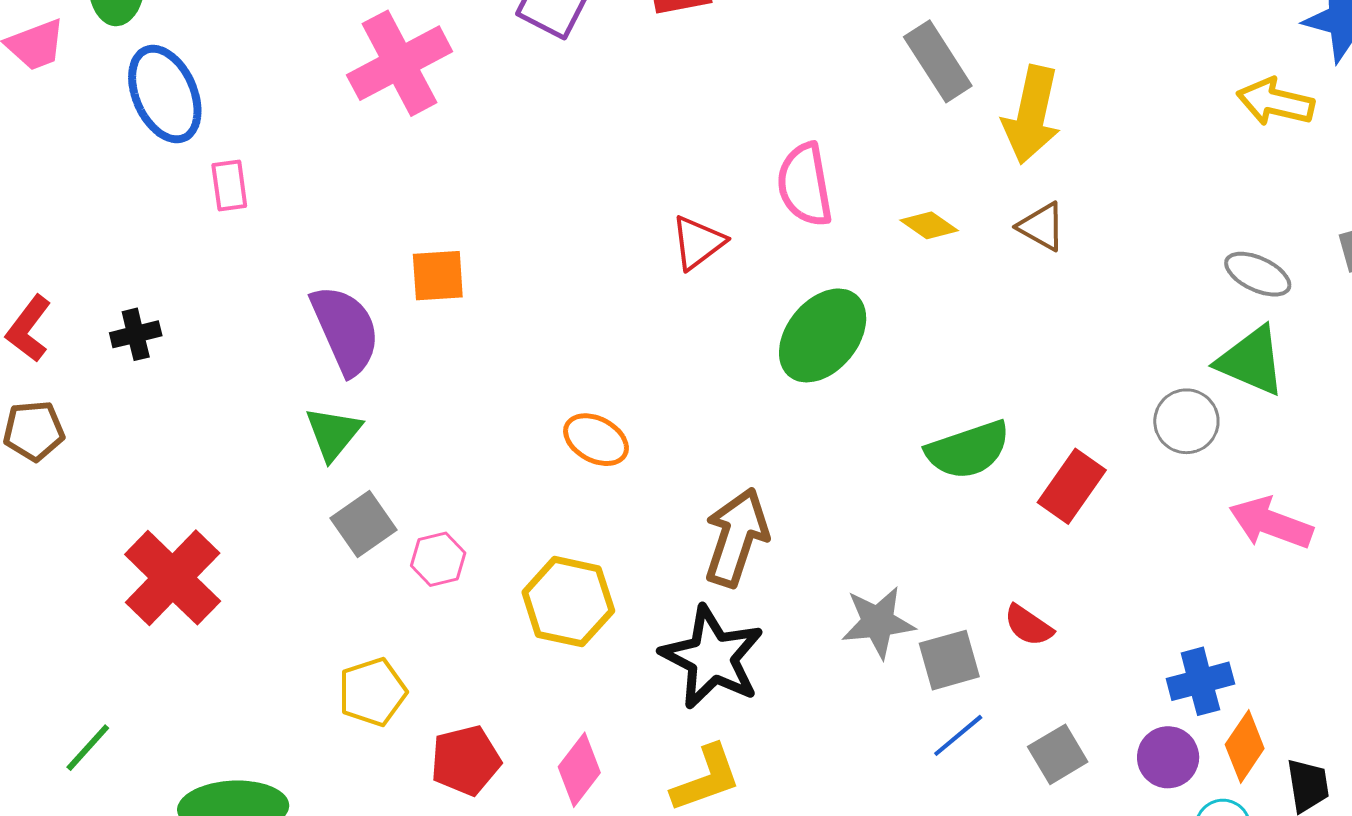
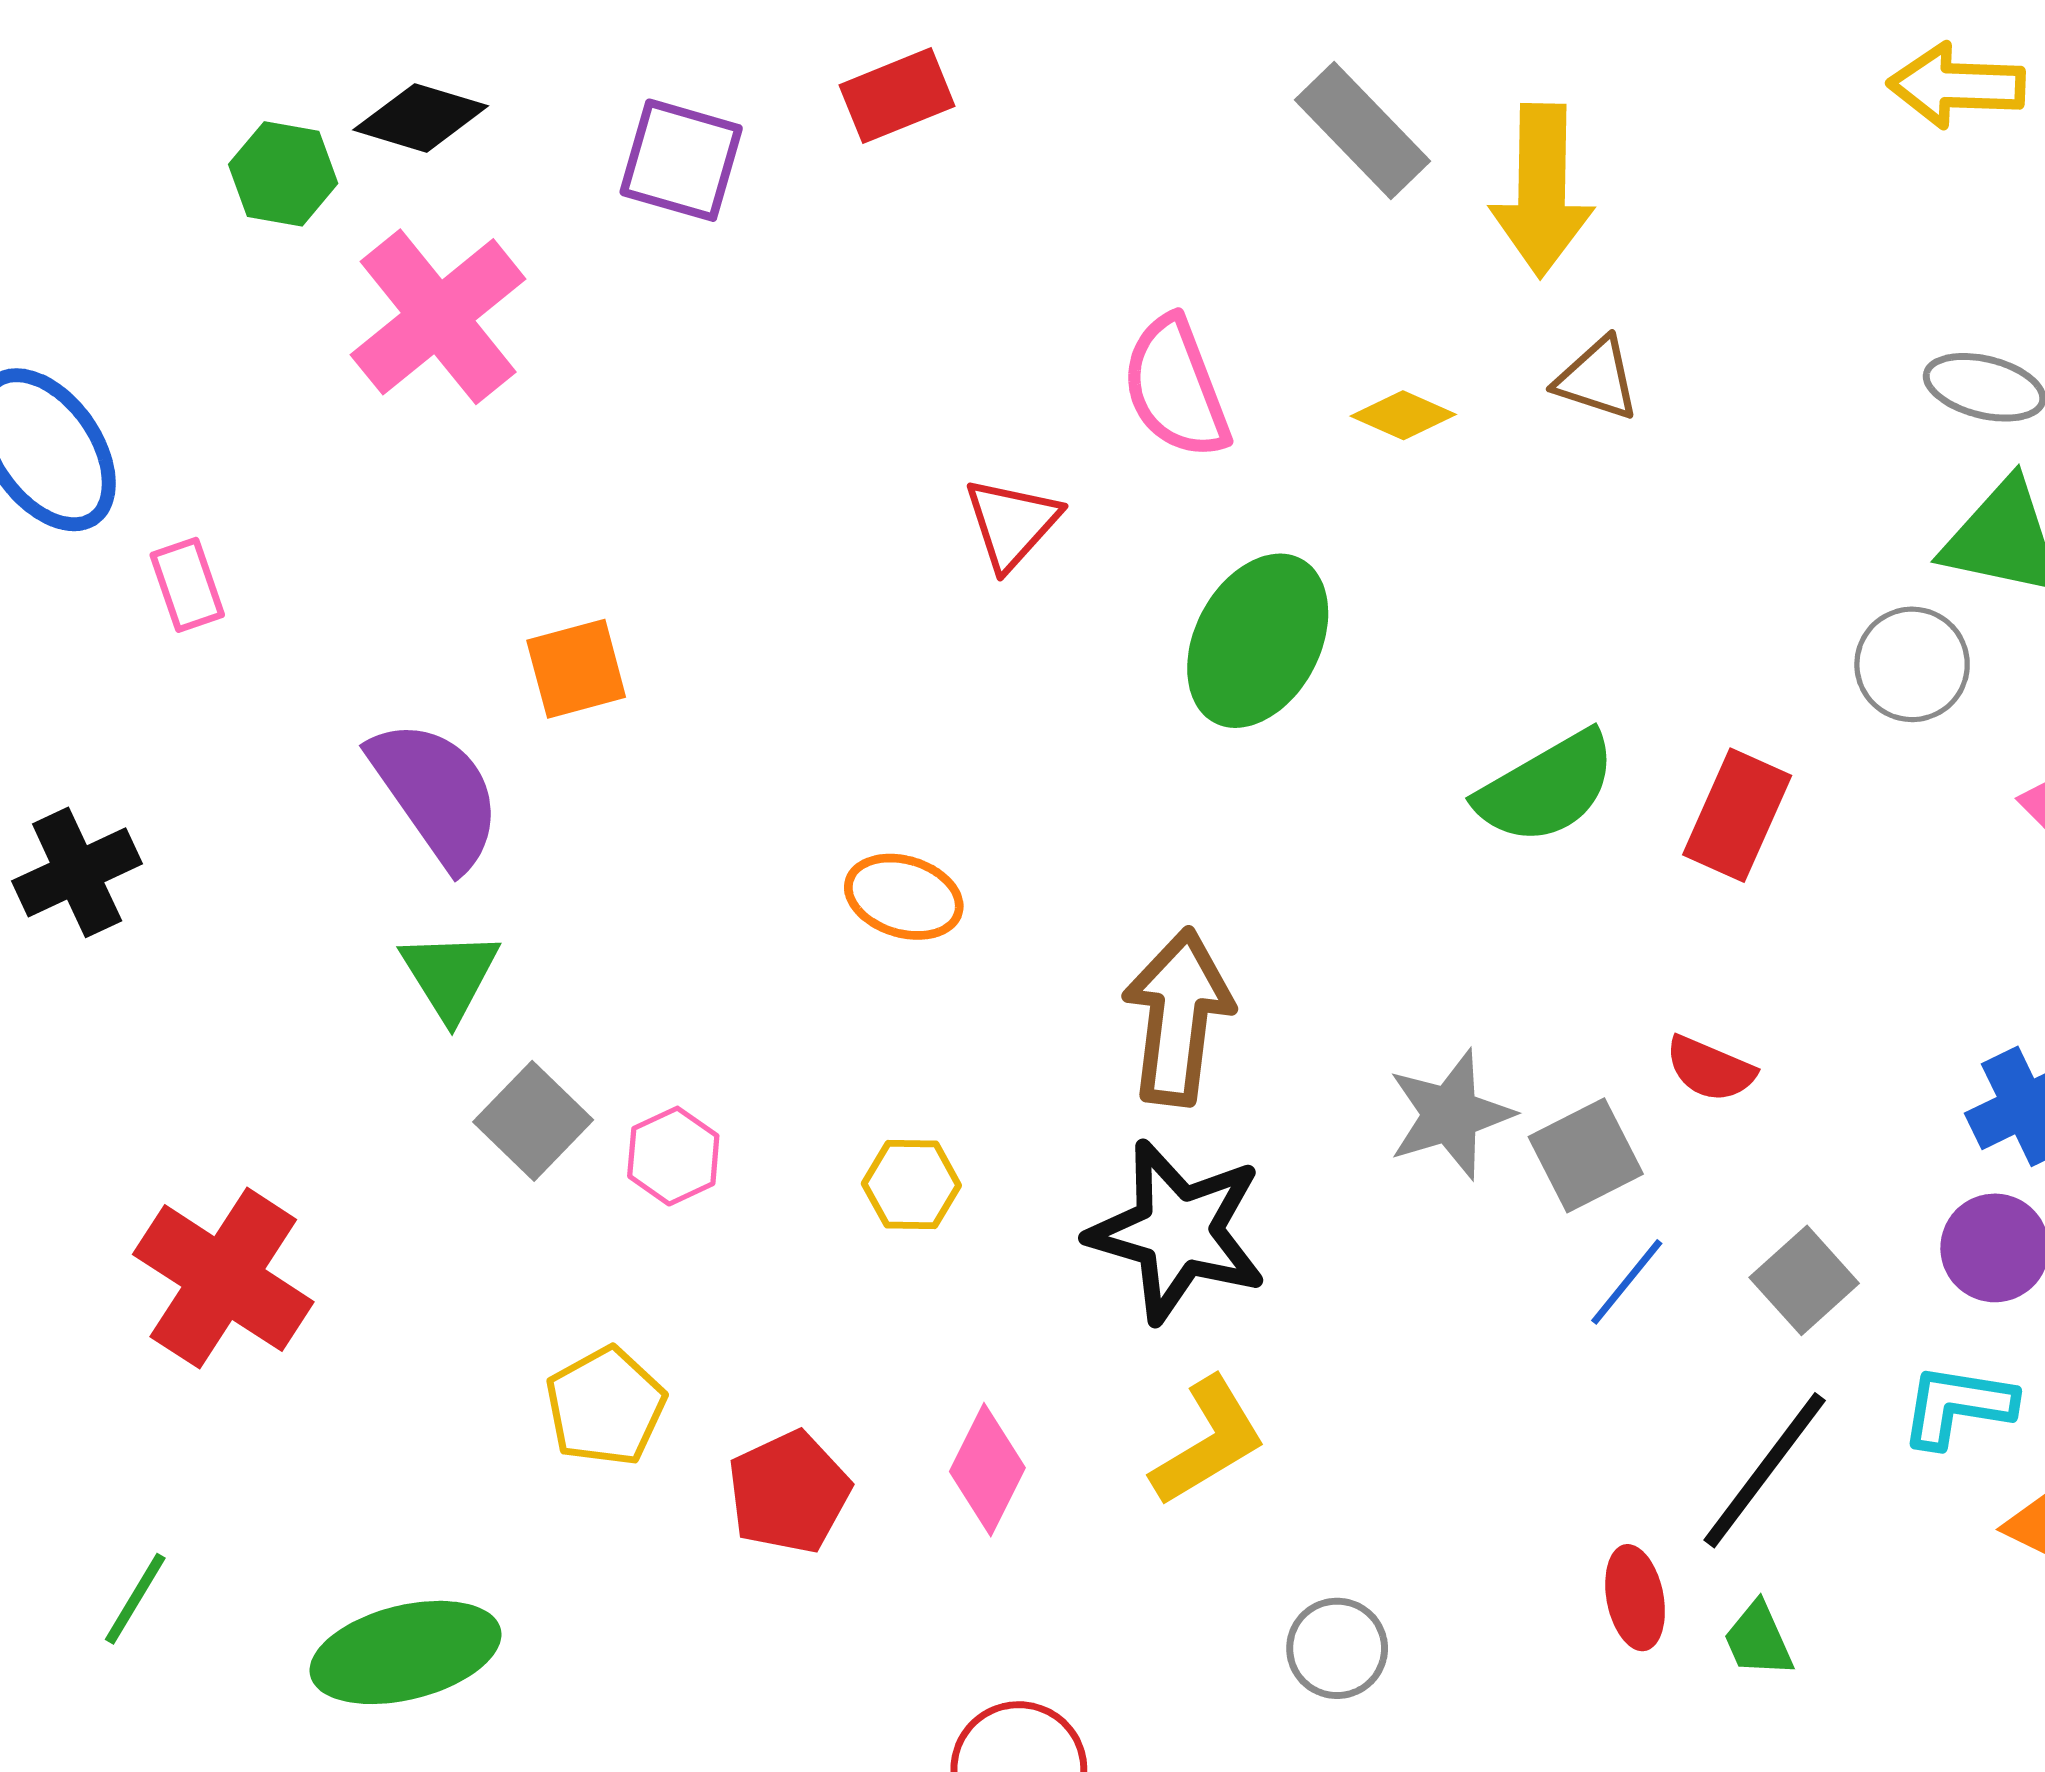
black cross: (136, 334) -> (77, 872), size x1.4
yellow hexagon: (568, 602) -> (911, 1184), size x0.6

